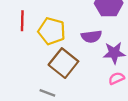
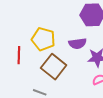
red line: (22, 21) -> (19, 55), moved

